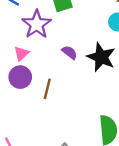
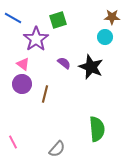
pink triangle: (21, 54) -> (23, 64), turned -40

